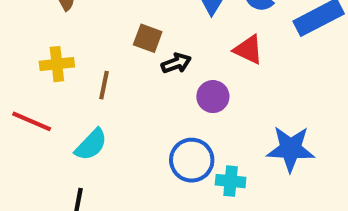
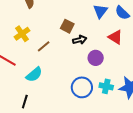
yellow cross: (57, 64) -> (22, 34), turned -35
brown line: (104, 85) -> (44, 46), turned 32
cyan cross: (231, 181) -> (106, 86), moved

